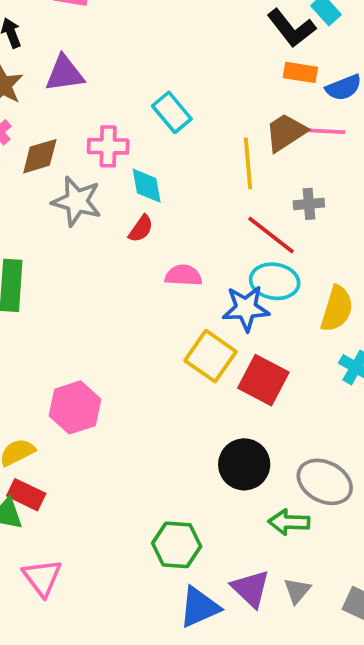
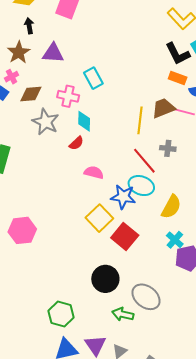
cyan rectangle: (172, 112) -> (93, 78), moved

